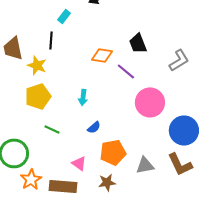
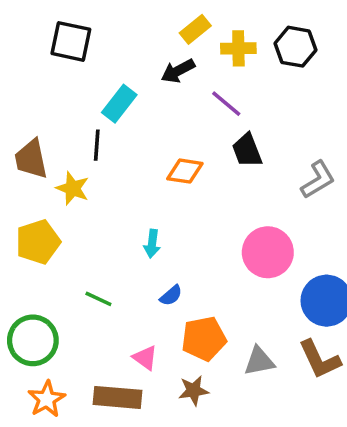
cyan rectangle: (64, 16) -> (119, 104), size x1.5
purple line: (126, 71) -> (226, 104), moved
yellow pentagon: (38, 96) -> (38, 242), moved
orange star: (31, 179) -> (47, 399), moved

